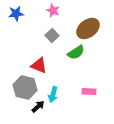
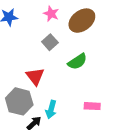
brown ellipse: (88, 28) -> (82, 21), moved
red triangle: (39, 66) -> (35, 76), turned 30

